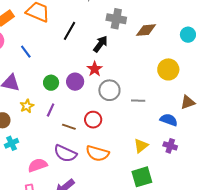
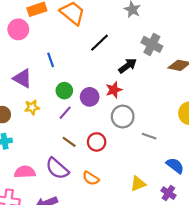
blue line: (26, 52) -> (51, 60), moved
purple line: (51, 110) -> (65, 113), moved
orange semicircle: (98, 153) -> (91, 178), size x0.7

